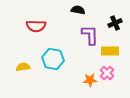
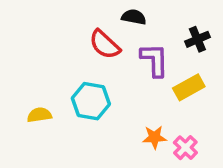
red semicircle: (36, 26) -> (105, 44), moved, turned 42
yellow rectangle: (110, 51) -> (189, 87), turned -30
pink cross: (107, 73) -> (185, 148), moved

